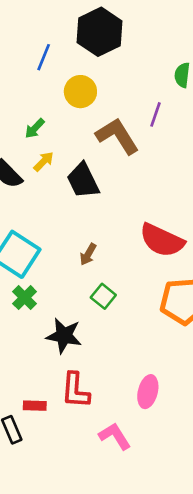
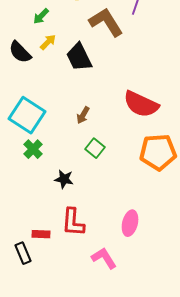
black star: (64, 336) -> (64, 179), size x0.7

